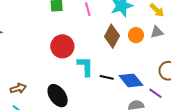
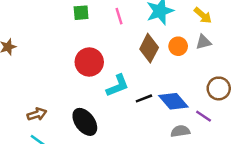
cyan L-shape: (85, 66) -> (118, 86), turned 70
black line: (107, 77) -> (144, 98), turned -32

